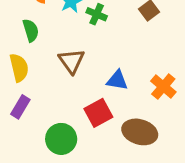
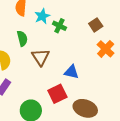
green semicircle: (31, 30) -> (22, 38), moved
orange cross: (163, 86) -> (106, 49), moved

